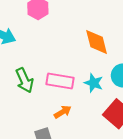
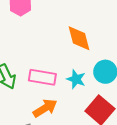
orange arrow: (63, 112) -> (45, 108), size x1.4

